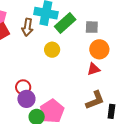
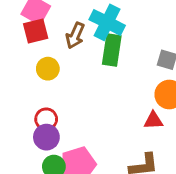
green rectangle: (65, 23) -> (112, 50), moved, turned -55
yellow circle: (52, 50) -> (48, 69), moved

